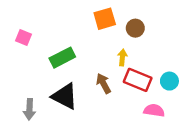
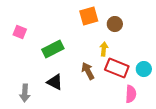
black triangle: (65, 96) -> (55, 82), size x0.7
pink semicircle: (154, 110) -> (131, 94), turned 84

